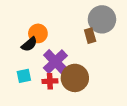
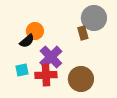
brown circle: (75, 78) -> (81, 79), moved
red cross: (50, 81) -> (46, 75), size x1.5

